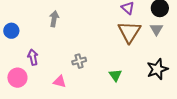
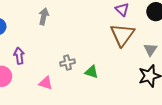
gray triangle: (156, 29) -> (150, 50), moved
green triangle: (115, 75) -> (92, 72), moved, turned -40

